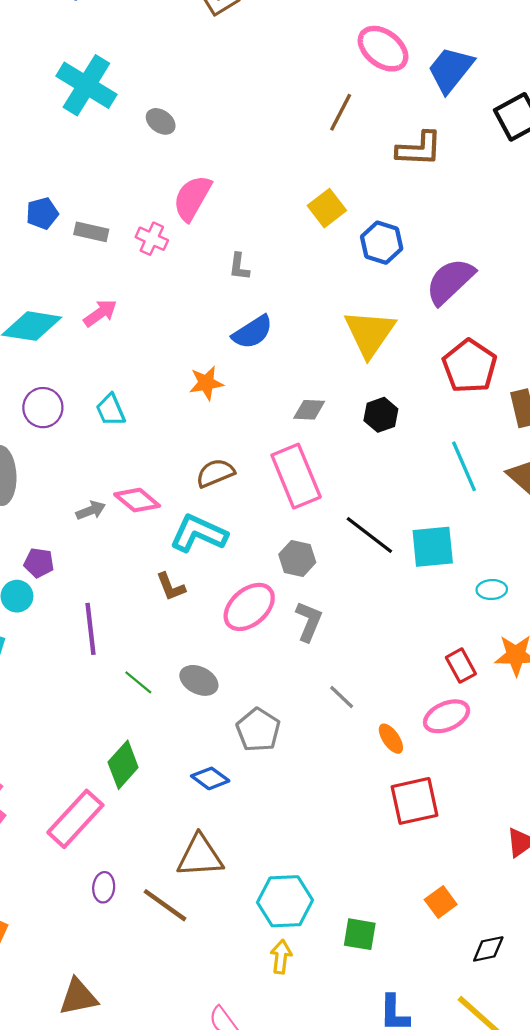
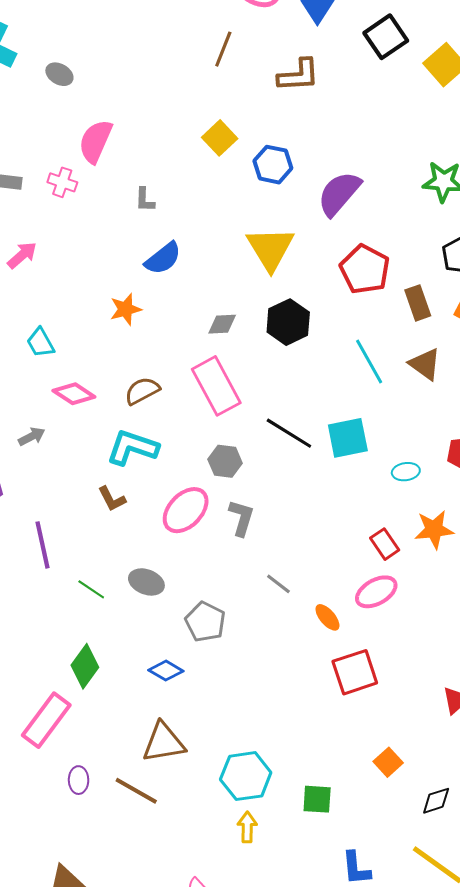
black hexagon: (381, 415) -> (288, 322), size x1.4
pink diamond: (137, 500) -> (74, 394), moved

